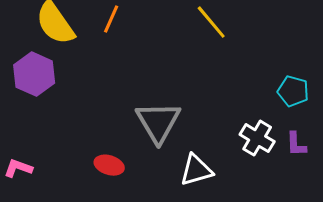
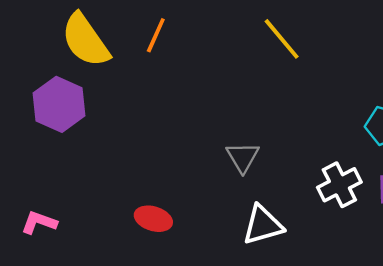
gray triangle: (158, 122) -> (243, 157), moved, size x0.6
white cross: (257, 138) -> (339, 185), turned 32

